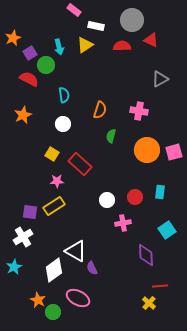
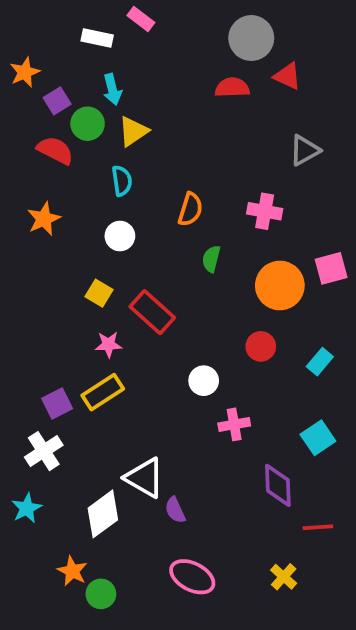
white rectangle: (96, 26) -> (97, 38), moved
yellow triangle: (85, 45) -> (133, 131), moved
pink square: (174, 152) -> (331, 268), moved
cyan rectangle: (160, 192) -> (320, 362), moved, turned 32
red circle: (135, 197) -> (261, 346), moved
purple square: (30, 212) -> (57, 404), turned -35
red line: (160, 286) -> (318, 527), moved
pink ellipse: (78, 298) -> (192, 577), moved

